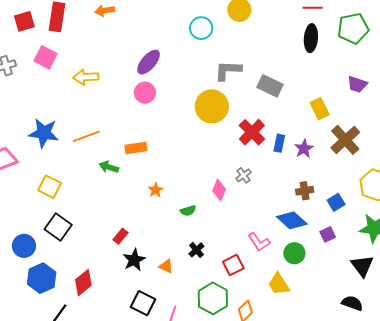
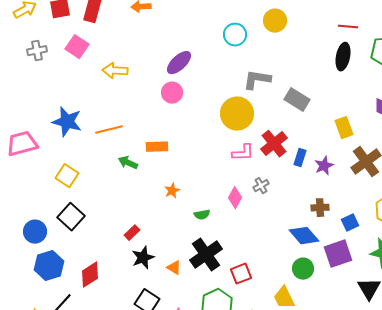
purple square: (328, 234) -> (338, 254), size x1.8
pink L-shape: (259, 242) -> (243, 153), moved, turned -65
black cross: (196, 250) -> (206, 255), size x2.0

